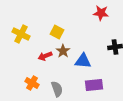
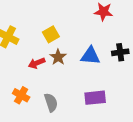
yellow square: (57, 32) -> (51, 34), turned 32
blue triangle: (83, 61) -> (90, 56), moved

